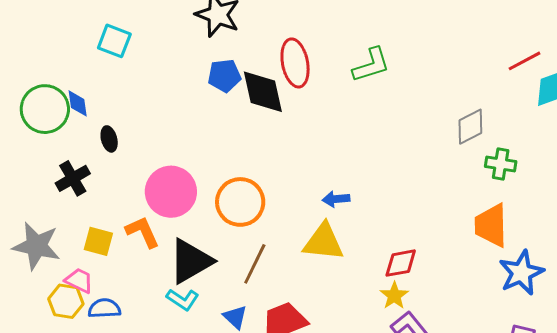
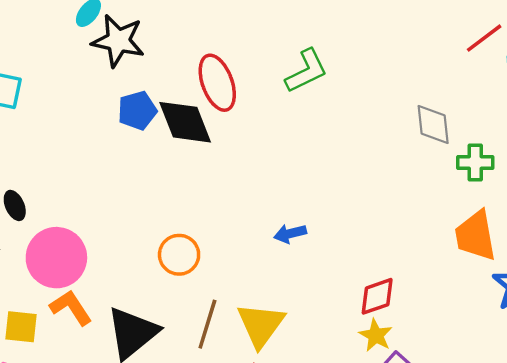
gray diamond: (470, 127) -> (433, 125), turned -60
pink circle: (171, 192) -> (56, 258), moved
orange circle: (240, 202) -> (179, 255), size x0.7
yellow triangle: (323, 242) -> (261, 325), moved, turned -51

